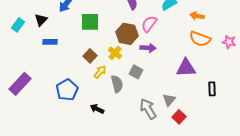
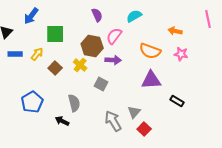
orange arrow: (197, 16) -> (175, 31), moved
orange semicircle: (200, 39) -> (150, 51), moved
pink star: (229, 42) -> (181, 54), moved
yellow arrow: (100, 72) -> (37, 54), moved
gray semicircle: (117, 84) -> (74, 103), moved
black rectangle: (212, 89) -> (177, 101), turned -56

